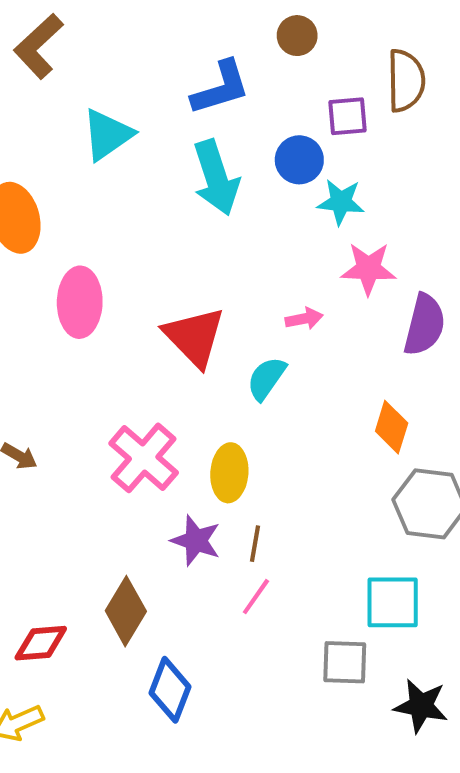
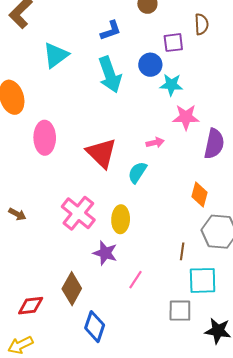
brown semicircle: (406, 81) -> (202, 24), size x0.7
blue L-shape: (221, 88) -> (111, 31), size x0.7
brown line: (255, 544) -> (182, 251), moved

